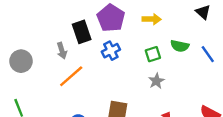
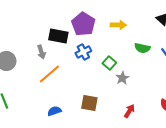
black rectangle: (82, 32) -> (58, 36), turned -60
green square: (153, 54) -> (109, 63), moved, turned -32

